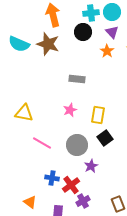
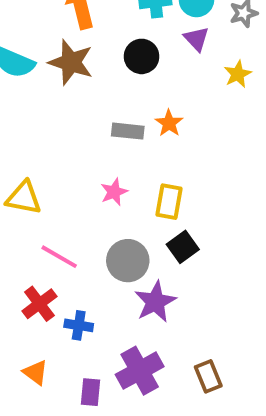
black circle: (83, 32) -> (142, 56), moved
orange star: (107, 51) -> (169, 123), moved
purple star: (91, 166) -> (155, 302), size x1.5
red cross: (71, 185) -> (39, 304), moved
purple cross: (83, 201) -> (140, 371), size x1.6

